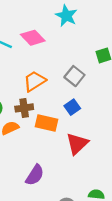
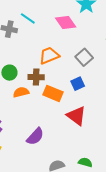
pink diamond: (33, 38) -> (66, 22), moved
red triangle: (77, 144) -> (76, 116), turned -50

